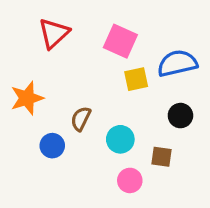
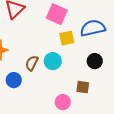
cyan circle: (120, 139) -> (53, 61), moved

